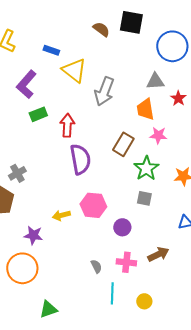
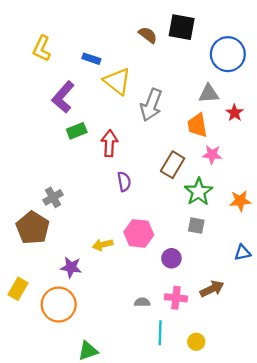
purple semicircle: (80, 159) -> (124, 182), size x0.6
gray semicircle: (96, 266) -> (142, 302), turned -64

